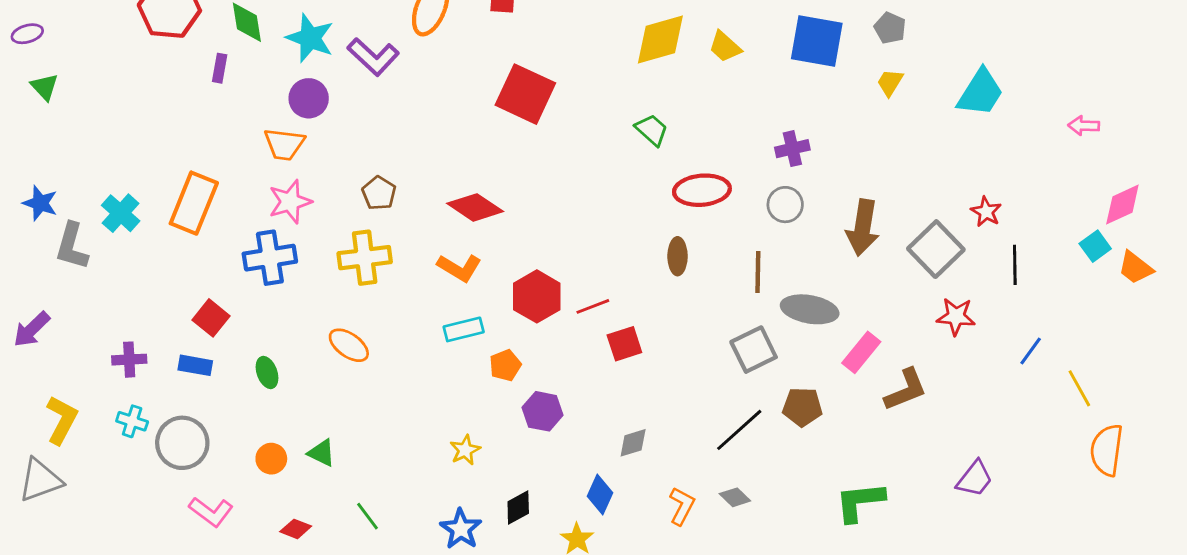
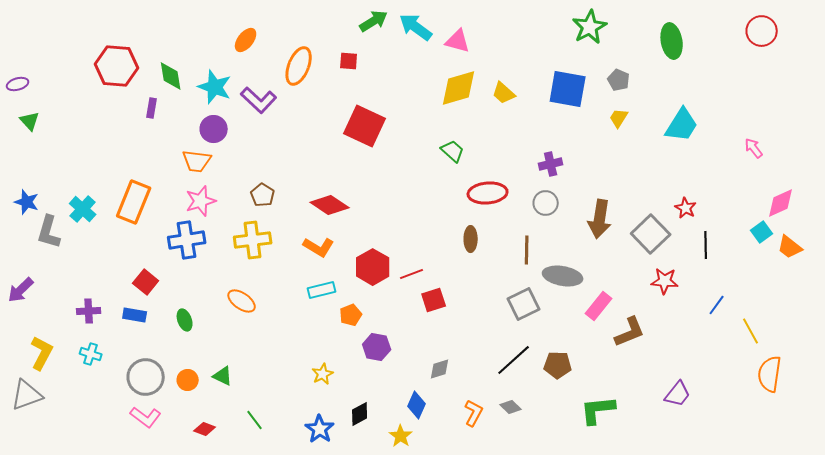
pink arrow: (1084, 126) -> (754, 148), turned 50
brown pentagon: (802, 407) -> (558, 365), moved
gray circle: (182, 443) -> (146, 377), moved

